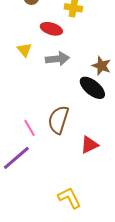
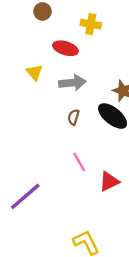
brown semicircle: (58, 120) -> (74, 117), moved, size x0.5
pink line: (29, 128) -> (79, 162), moved

